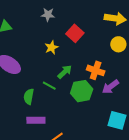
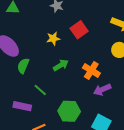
green line: (49, 86) -> (40, 90), moved
green hexagon: (82, 91) -> (69, 111), moved
green semicircle: (29, 97) -> (23, 66), moved

